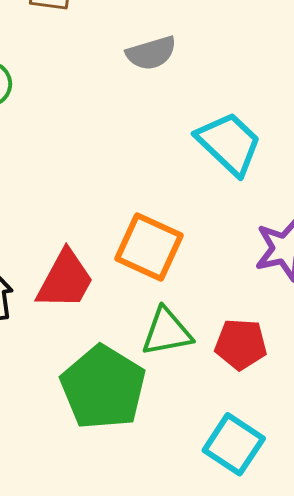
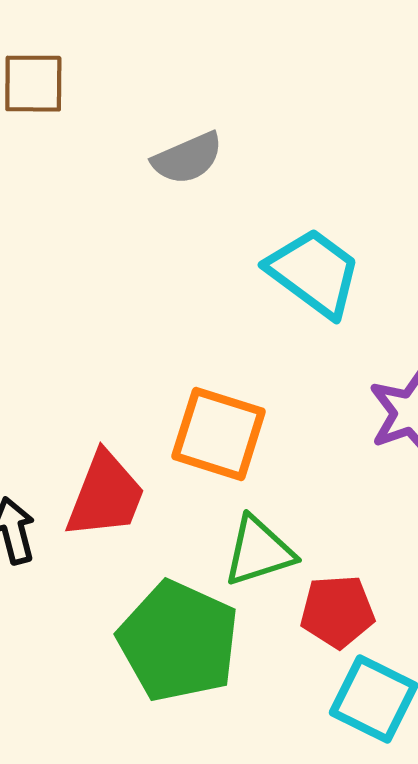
red pentagon: (241, 344) -> (337, 611), moved

